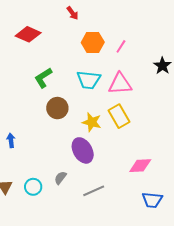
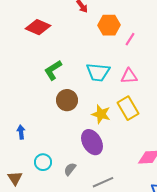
orange hexagon: (93, 42) -> (109, 25), moved
pink triangle: (120, 84) -> (129, 76), size x0.7
cyan circle: (33, 187) -> (43, 162), moved

